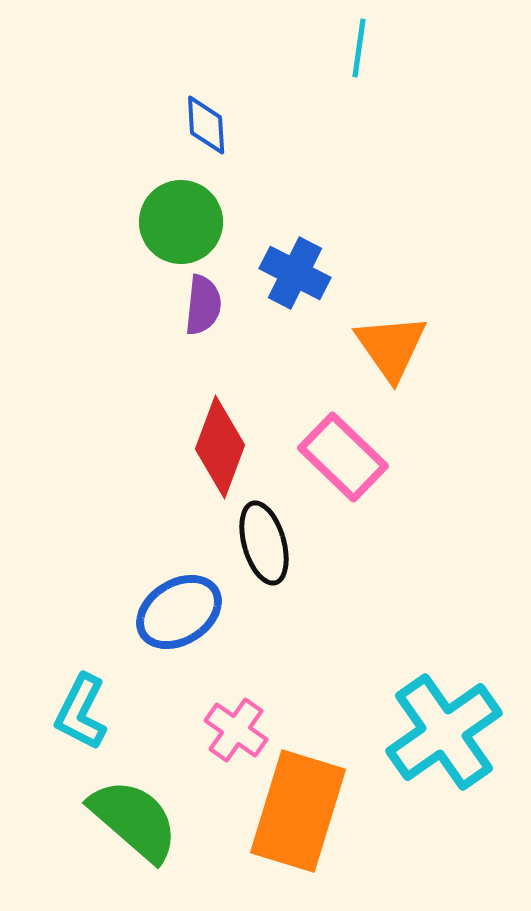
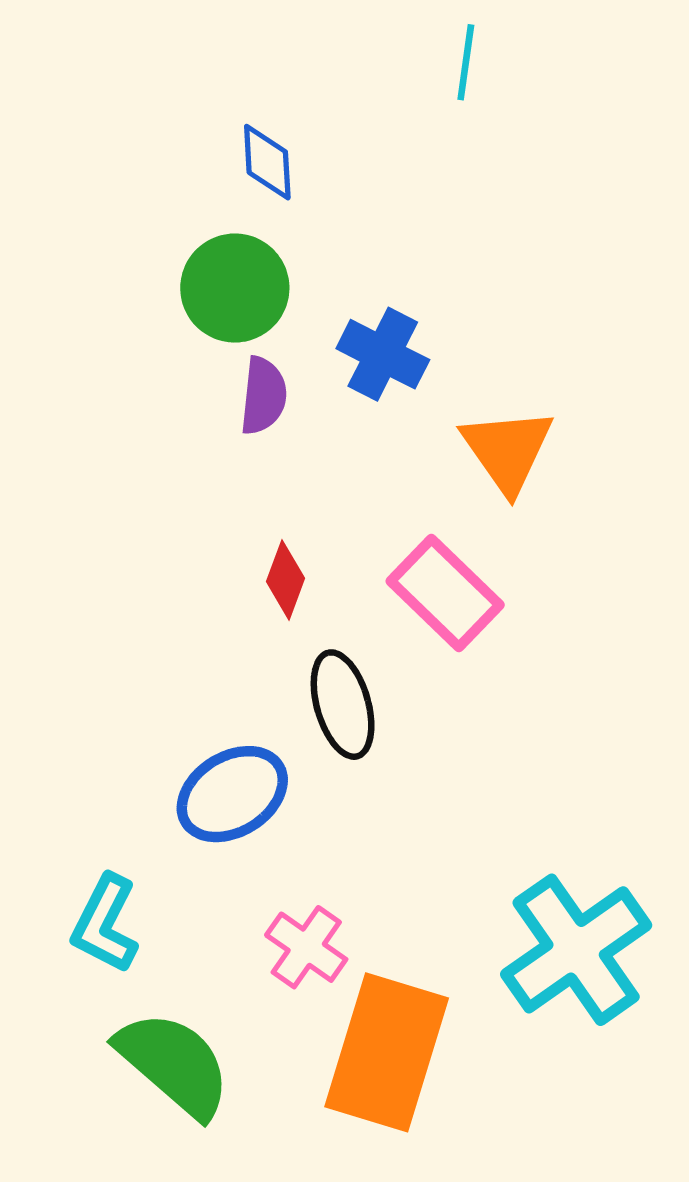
red diamond: (220, 447) -> (285, 580), size x0.6

